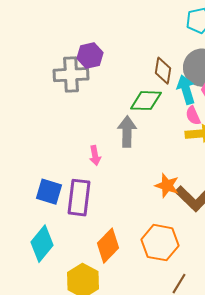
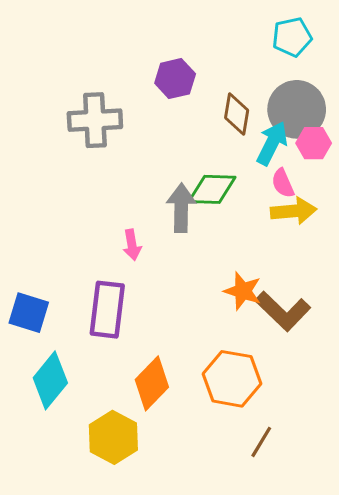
purple hexagon: (90, 56) -> (175, 79), moved
cyan arrow: (186, 90) -> (272, 143), turned 44
green diamond: (146, 101) -> (212, 189), moved
blue square: (49, 192) -> (29, 313), moved

